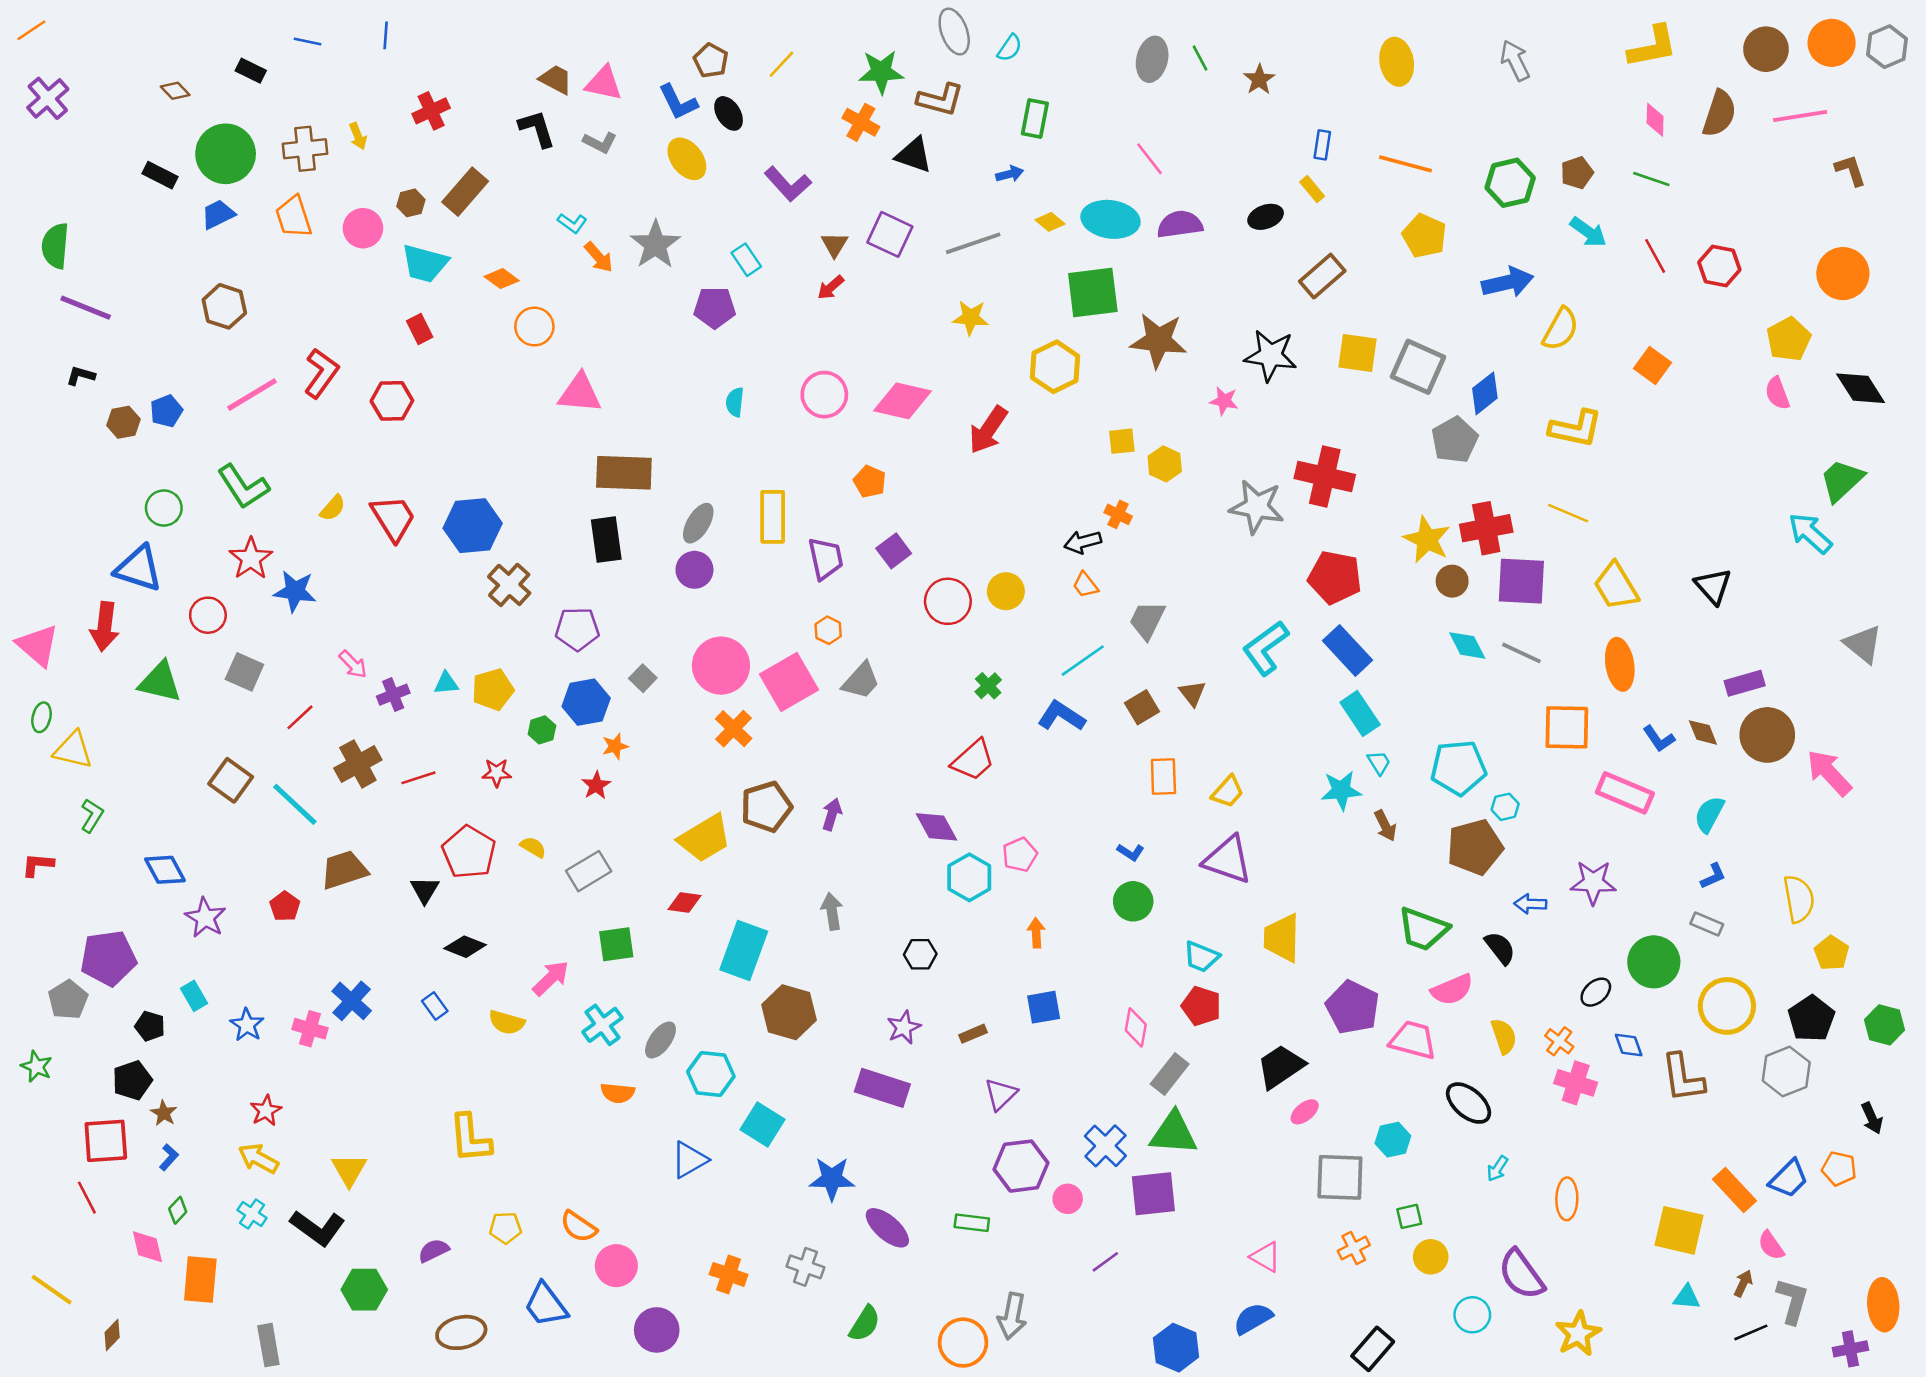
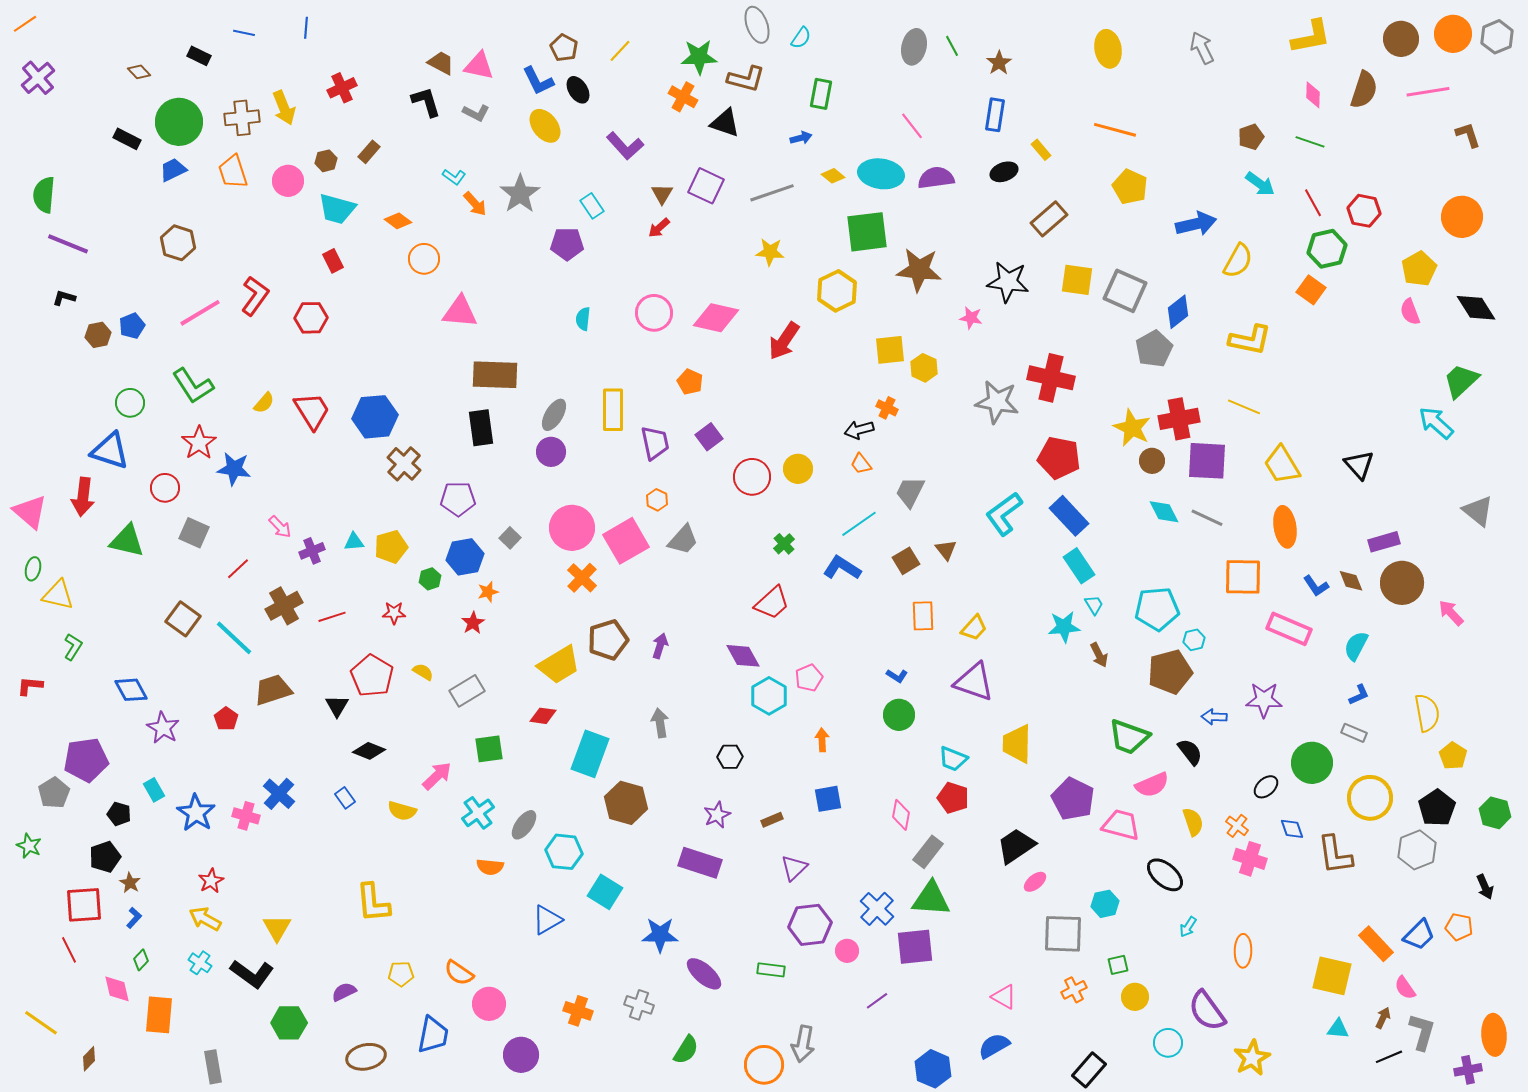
yellow arrow: (358, 136) -> (284, 108), size x1.6
blue rectangle: (1322, 145) -> (995, 115), moved, size x1.4
green hexagon: (1510, 183) -> (1327, 249), moved
brown rectangle: (465, 192) -> (369, 152), size x0.6
yellow square: (1122, 441) -> (890, 350), size x1.4
pink arrow: (1829, 773) -> (1451, 613), size x0.7
blue star: (247, 1025) -> (196, 813), size x1.4
blue trapezoid: (546, 1305) -> (433, 1035), turned -132

